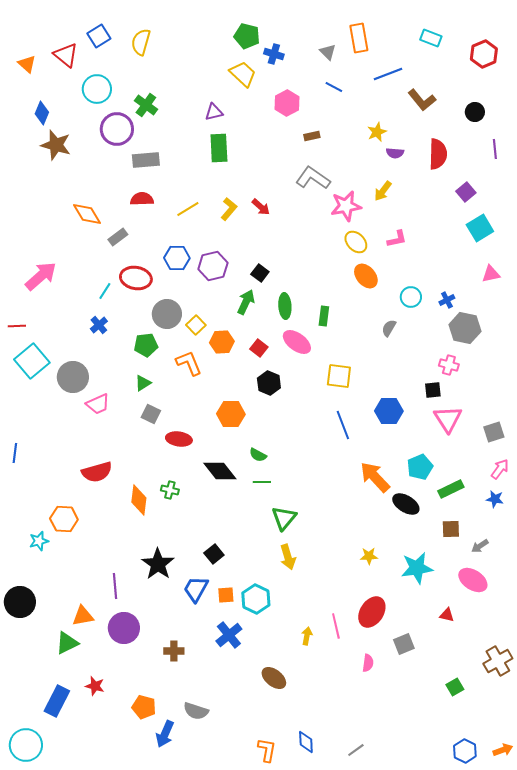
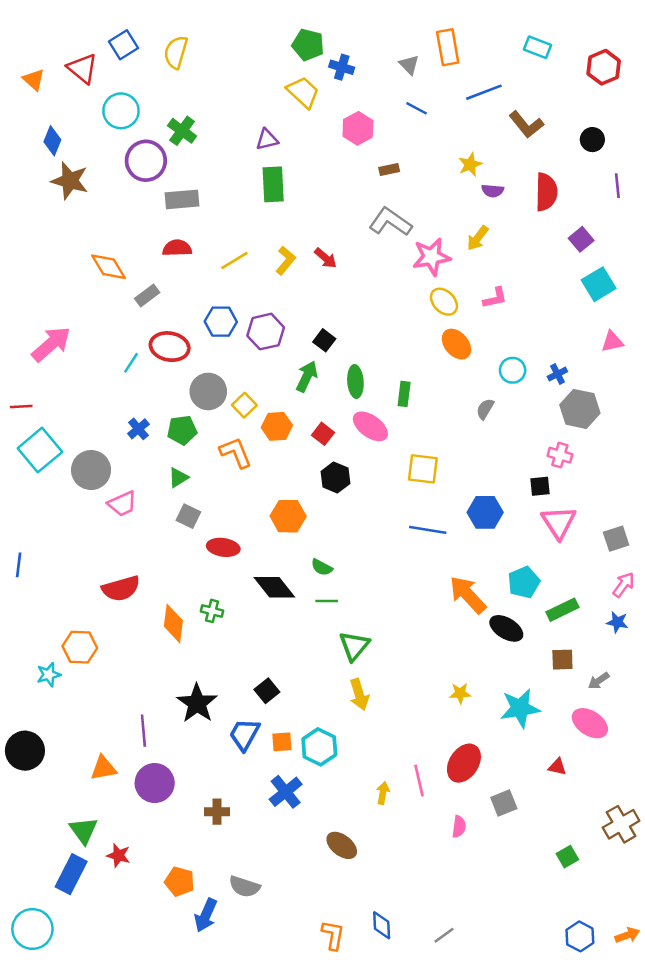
blue cross: (99, 325) -> (138, 429), moved
blue line: (343, 425) -> (428, 530), turned -60
green triangle: (67, 643) -> (84, 830), moved, turned -40

